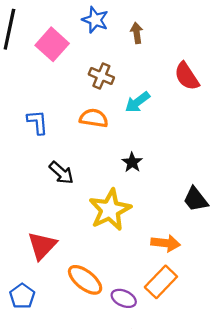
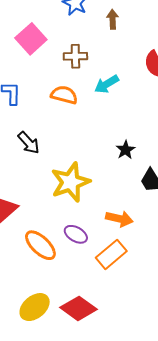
pink square: (52, 44) -> (31, 39), moved
brown cross: (101, 76) -> (75, 56), turned -30
black star: (132, 162) -> (126, 150), moved
purple ellipse: (124, 298) -> (76, 234), moved

